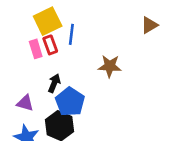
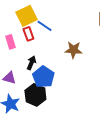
blue line: (71, 34) -> (44, 26), turned -63
pink rectangle: (36, 49) -> (10, 42), moved

